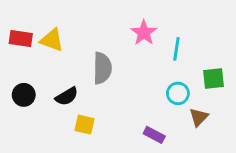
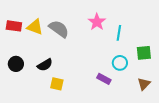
gray semicircle: (102, 68) -> (59, 29), moved, turned -55
brown triangle: (199, 117) -> (144, 84), moved
purple rectangle: (154, 135) -> (104, 79), moved

